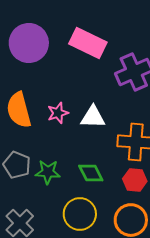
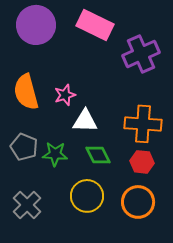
white triangle: (93, 117) -> (85, 121), moved

